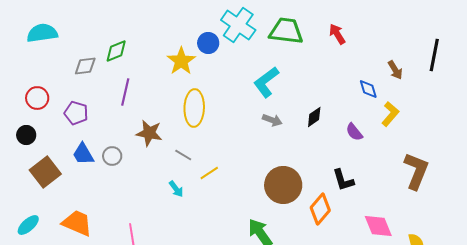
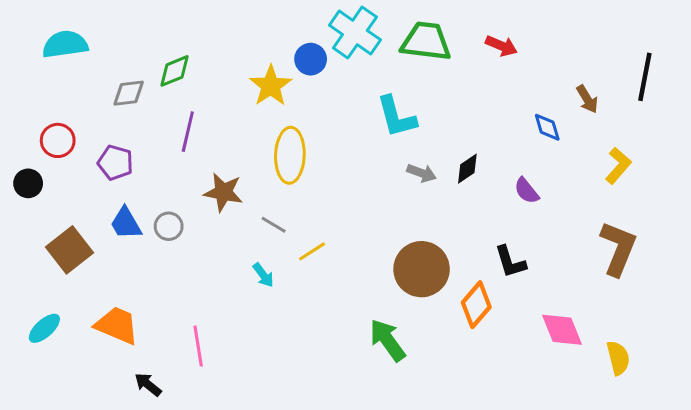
red arrow: (337, 34) -> (501, 46), turned 145
cyan L-shape: (266, 82) -> (396, 117), turned -68
yellow L-shape: (390, 114) -> (618, 166), moved
gray arrow: (272, 120) -> (422, 173), moved
black circle: (26, 135) -> (28, 183), moved

